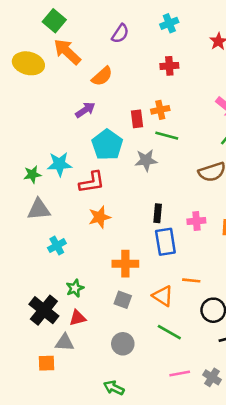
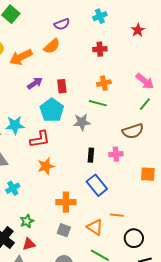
purple semicircle: (120, 34) -> (62, 24), turned 35
orange arrow: (67, 52) -> (21, 57), moved, turned -70
orange semicircle: (102, 76) -> (52, 46), moved
orange cross: (160, 110) -> (104, 83), moved
red rectangle: (137, 119) -> (62, 86), moved
black rectangle: (158, 213) -> (91, 155), moved
pink cross: (196, 221) -> (116, 154), moved
blue rectangle: (165, 242) -> (97, 185), turned -30

